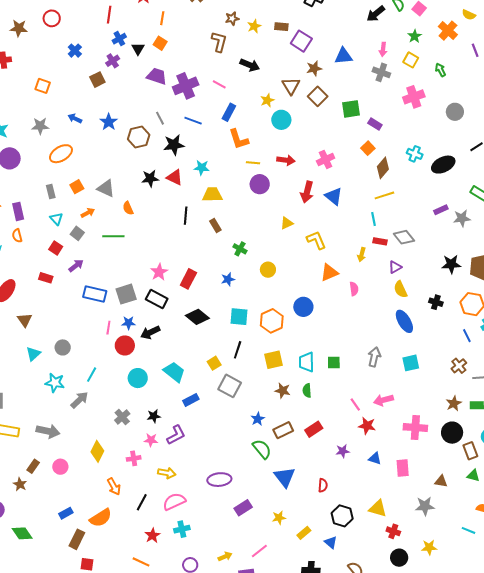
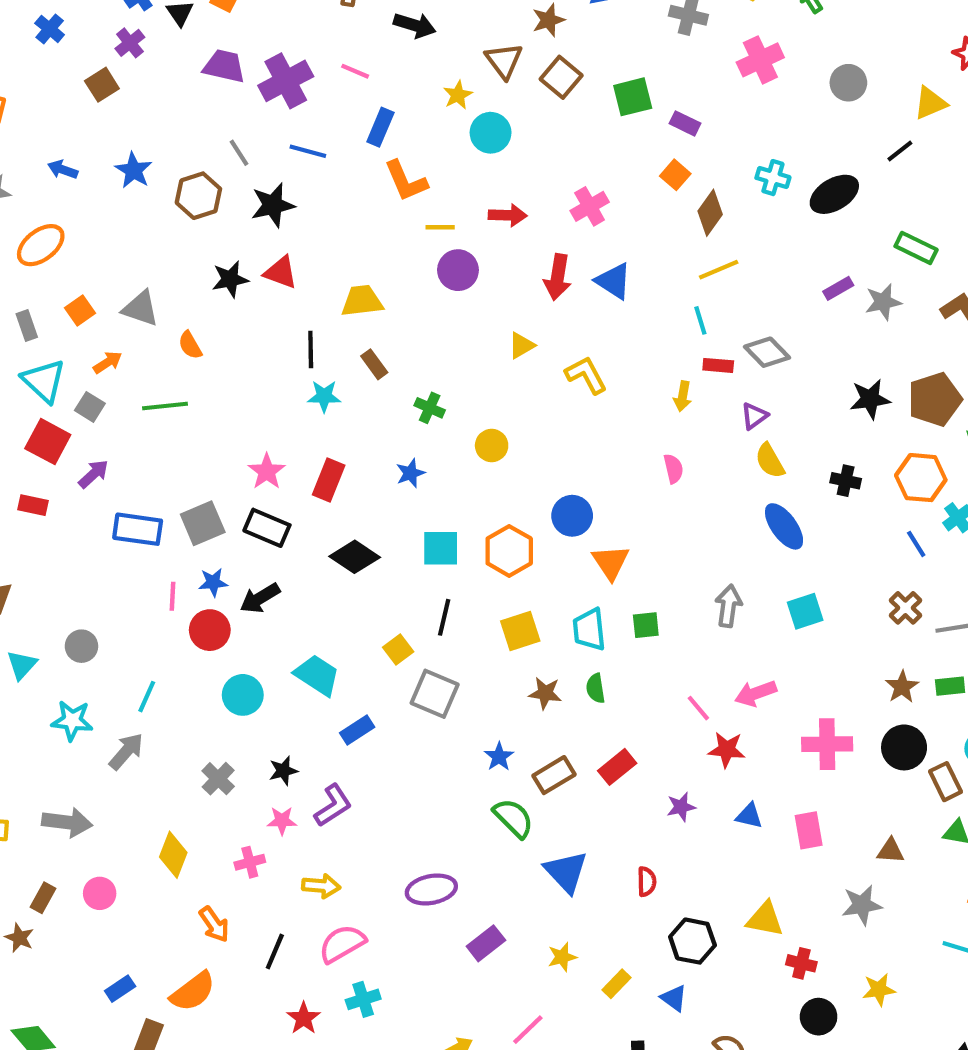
cyan star: (202, 168) -> (324, 396), moved
cyan triangle: (56, 219) -> (44, 381), size x1.6
red square: (56, 248) -> (48, 442), size x1.5
orange triangle: (329, 273) -> (611, 562), moved, turned -36

